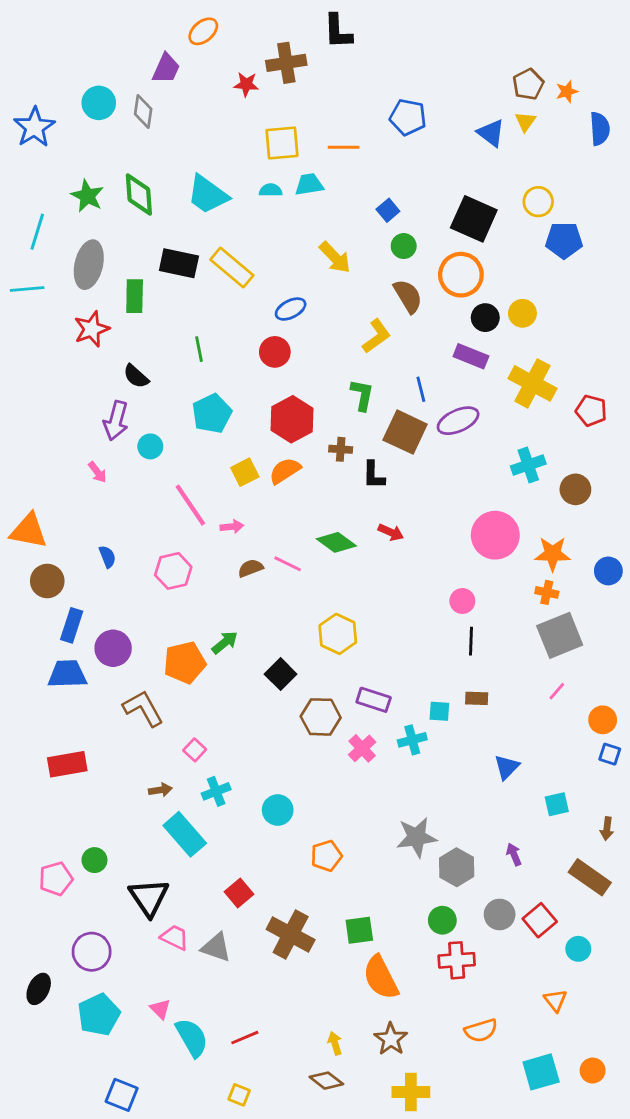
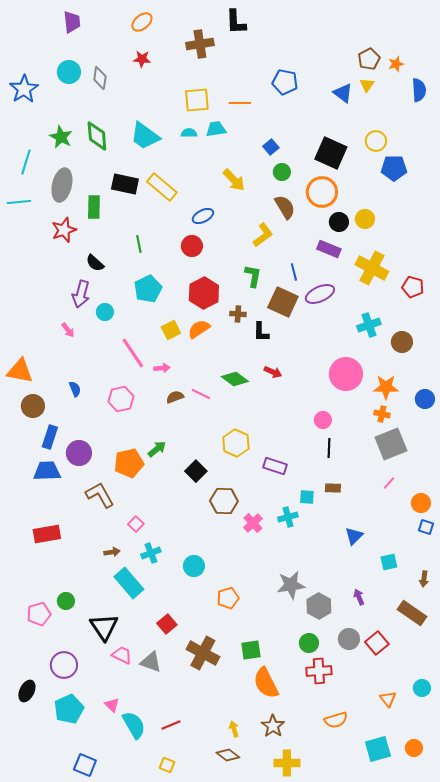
purple trapezoid: (166, 69) -> (72, 22), moved, turned -30
red star: (246, 84) -> (142, 59), moved
purple rectangle: (374, 700) -> (275, 466), moved
cyan circle: (578, 949) -> (422, 688), moved

